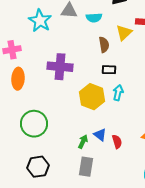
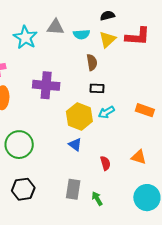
yellow triangle: (124, 33) -> (107, 40), moved
cyan arrow: (118, 93) -> (106, 112), turned -133
blue triangle: (100, 135) -> (75, 145), moved
green arrow: (83, 142) -> (97, 199), moved, turned -56

